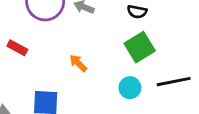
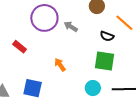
green square: (140, 47) -> (105, 61), turned 30

